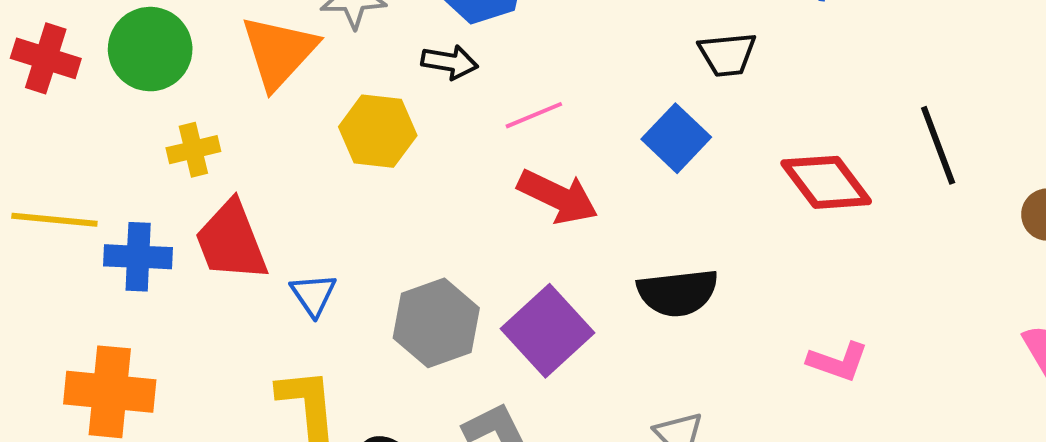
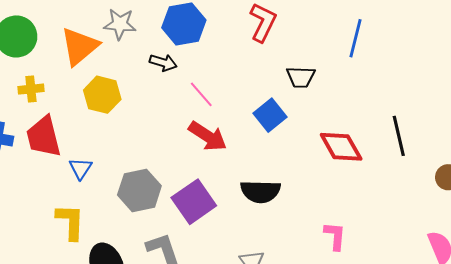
pink line: (534, 115) -> (201, 94), turned 64
yellow hexagon: (378, 131) -> (102, 95), moved
pink L-shape: (838, 362) -> (335, 236), turned -112

